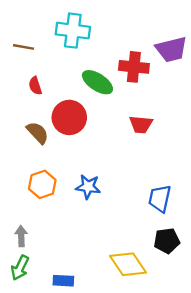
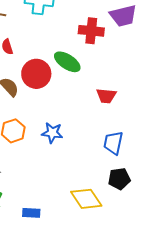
green ellipse: (97, 82) -> (67, 62), moved
red trapezoid: (141, 124) -> (106, 96), moved

